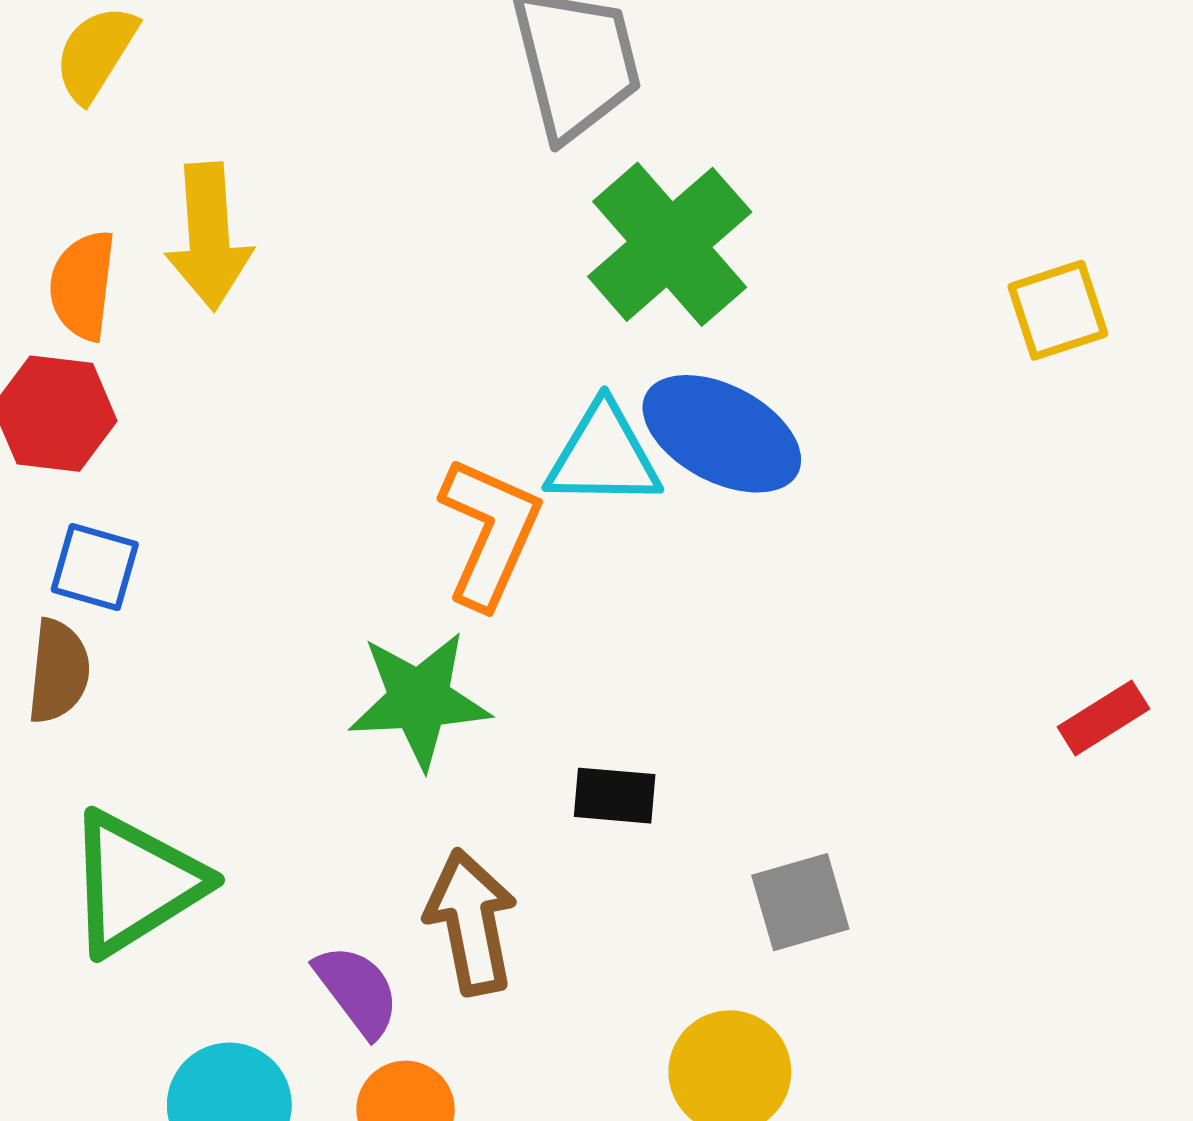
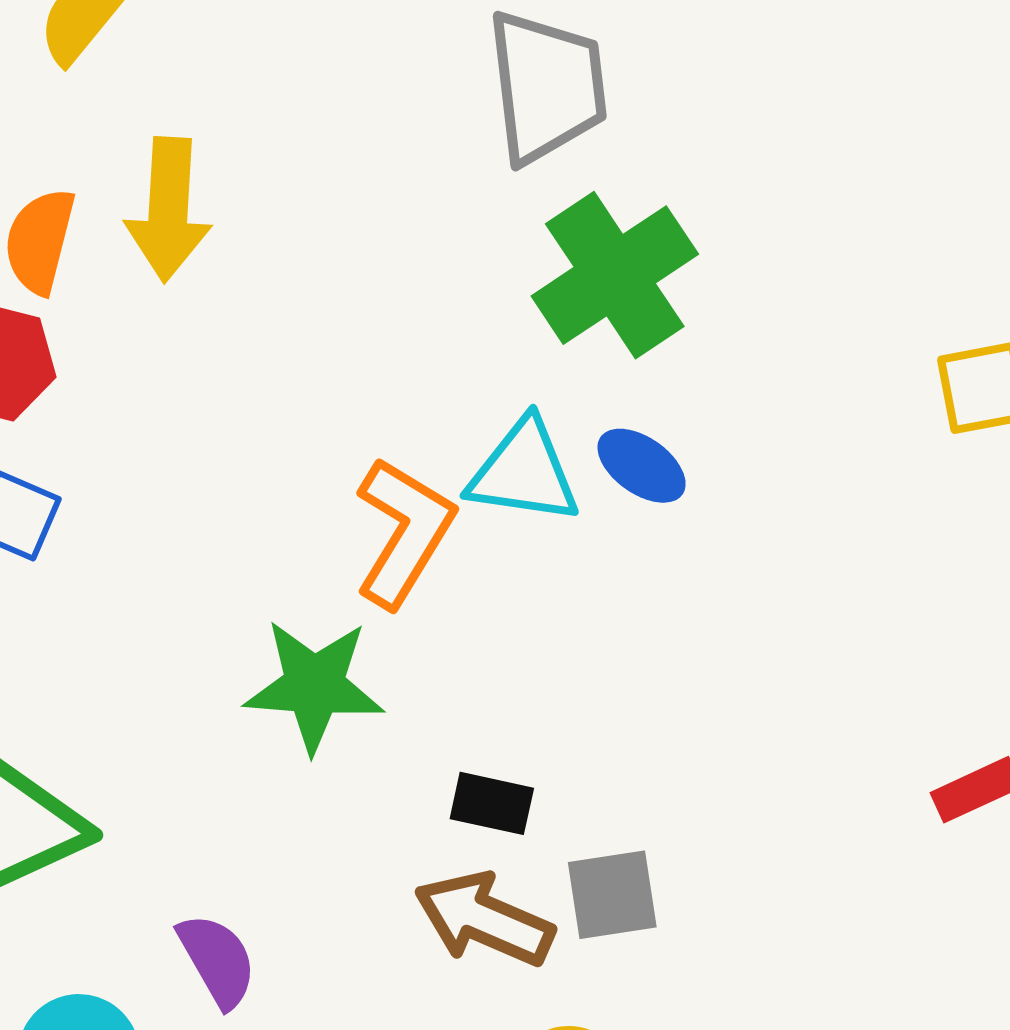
blue ellipse: (722, 434) -> (642, 466), size x0.6
gray square: (800, 902) -> (612, 895), moved
brown arrow: (471, 922) -> (484, 919), moved, turned -63

